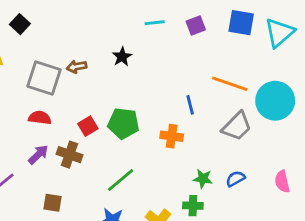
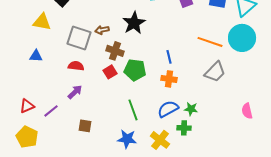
black star: (122, 57) -> (134, 23), size x1.6
cyan circle: (275, 101) -> (242, 38), moved
blue line: (190, 105) -> (169, 57), moved
brown cross: (70, 155) -> (115, 51), moved
blue semicircle: (235, 179) -> (168, 109), moved, size x1.5
green line: (121, 180) -> (133, 110), turned -70

